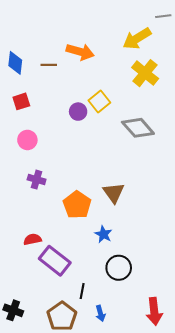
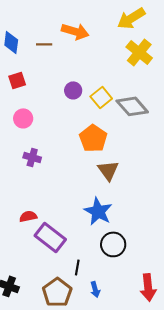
yellow square: (99, 101) -> (101, 97), moved
orange pentagon: (77, 205) -> (93, 138), moved
blue star: (103, 234) -> (98, 211), size x1.6

